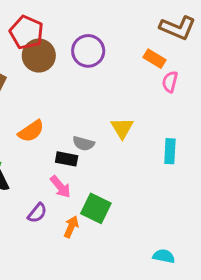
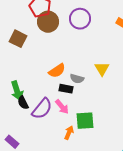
orange semicircle: (31, 131) -> (57, 71), moved
green square: (96, 208) -> (85, 121), turned -30
purple semicircle: (37, 213) -> (42, 109), moved, size x1.6

